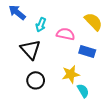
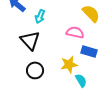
pink semicircle: (66, 34) -> (75, 32), moved
blue rectangle: (87, 52) -> (89, 51), moved

